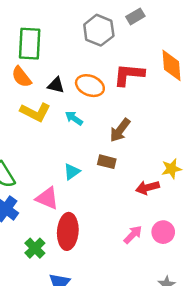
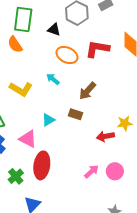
black triangle: (56, 85) -> (54, 30), moved
yellow L-shape: (35, 112) -> (21, 89), moved

